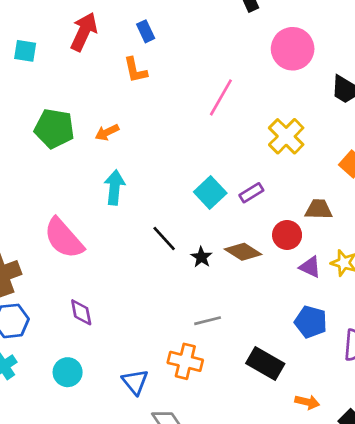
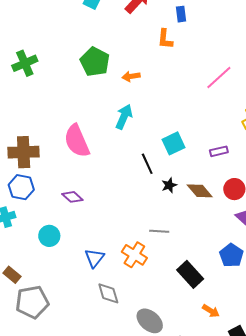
cyan square: (210, 193) -> (174, 143), moved
purple diamond: (81, 312) -> (72, 197), turned -55

